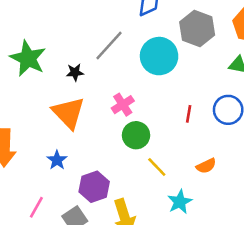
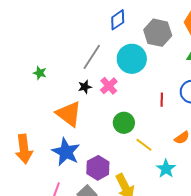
green star: (28, 58) -> (40, 73), moved, size x0.5
black star: (75, 72) -> (85, 87), moved
pink cross: (123, 105) -> (109, 86), moved
blue star: (57, 160) -> (66, 152), size x1.8

